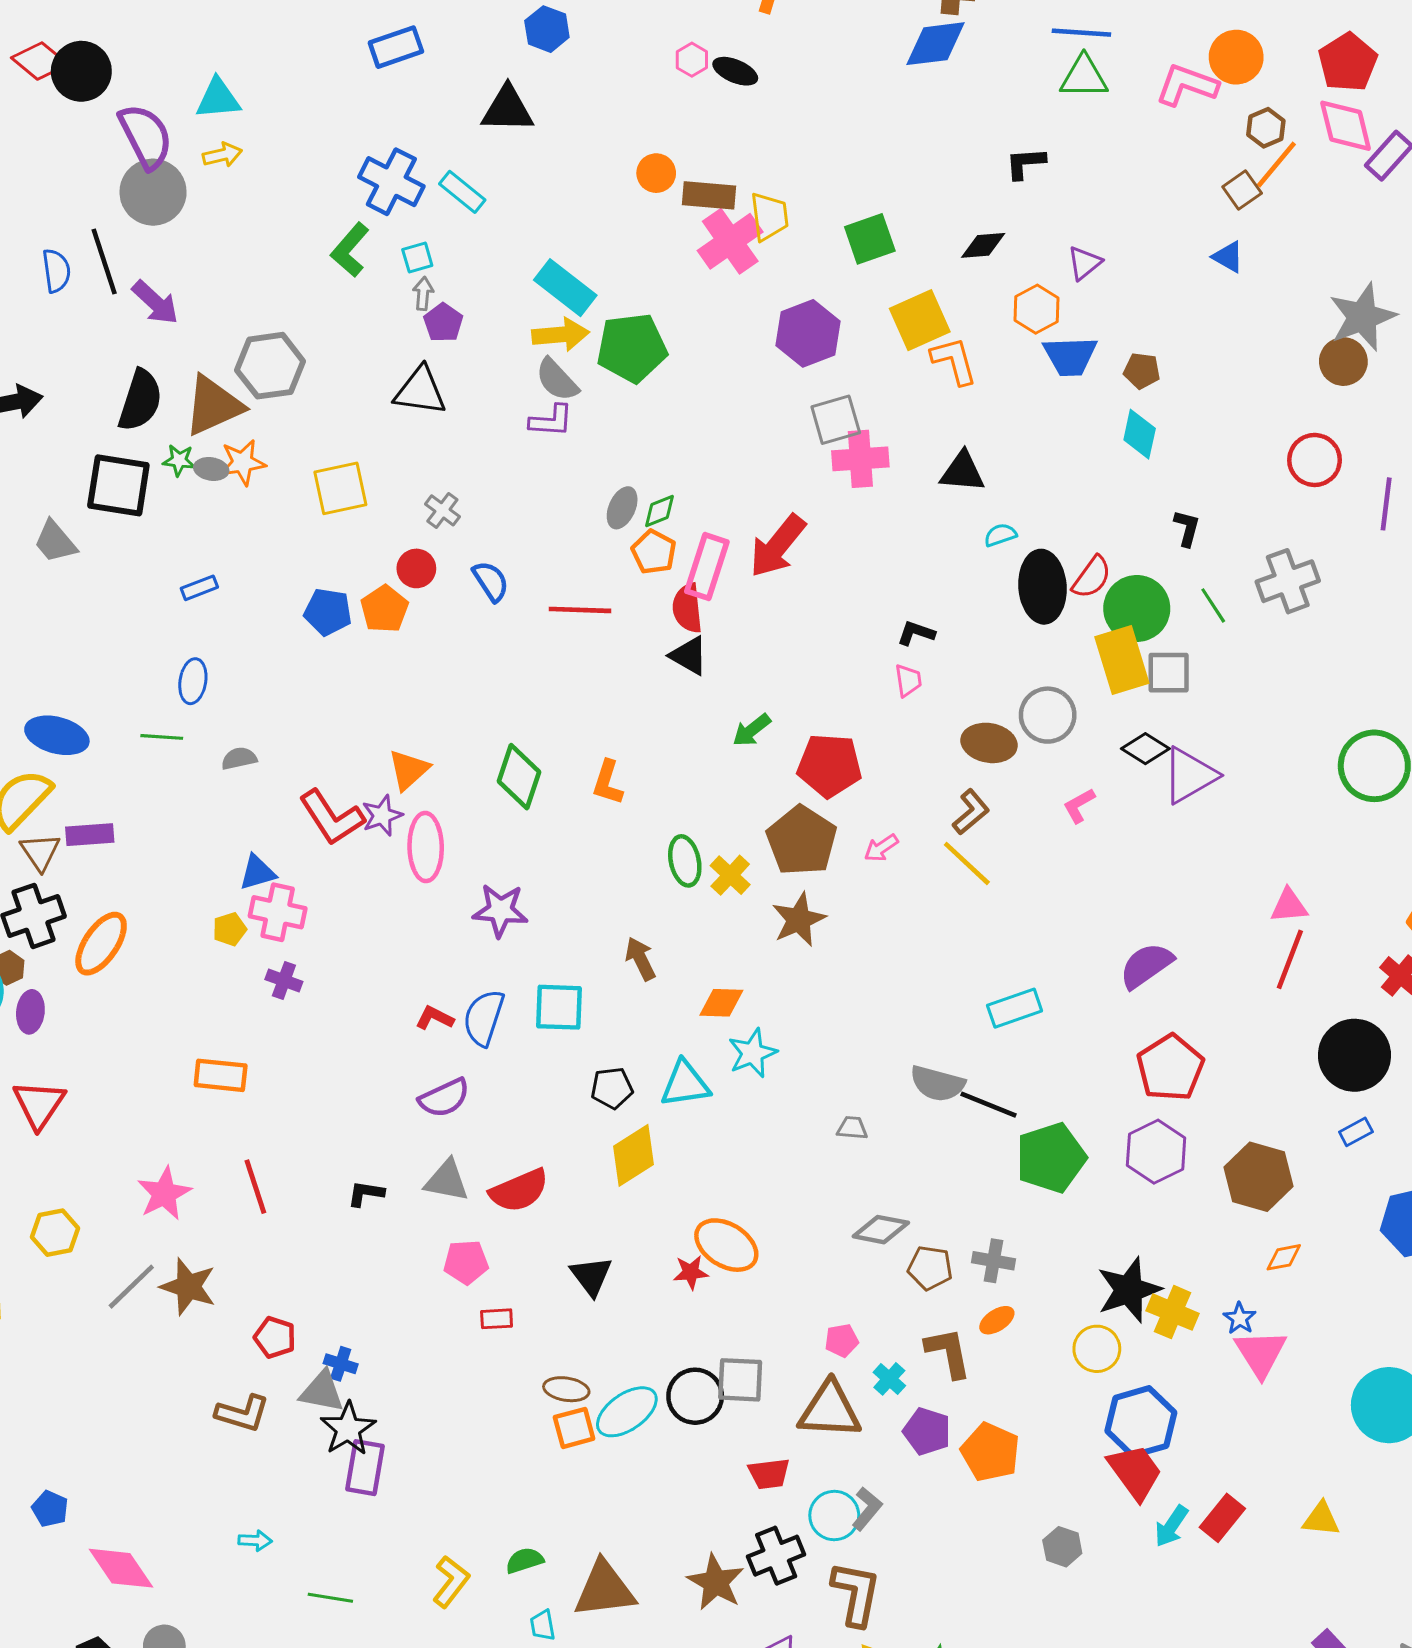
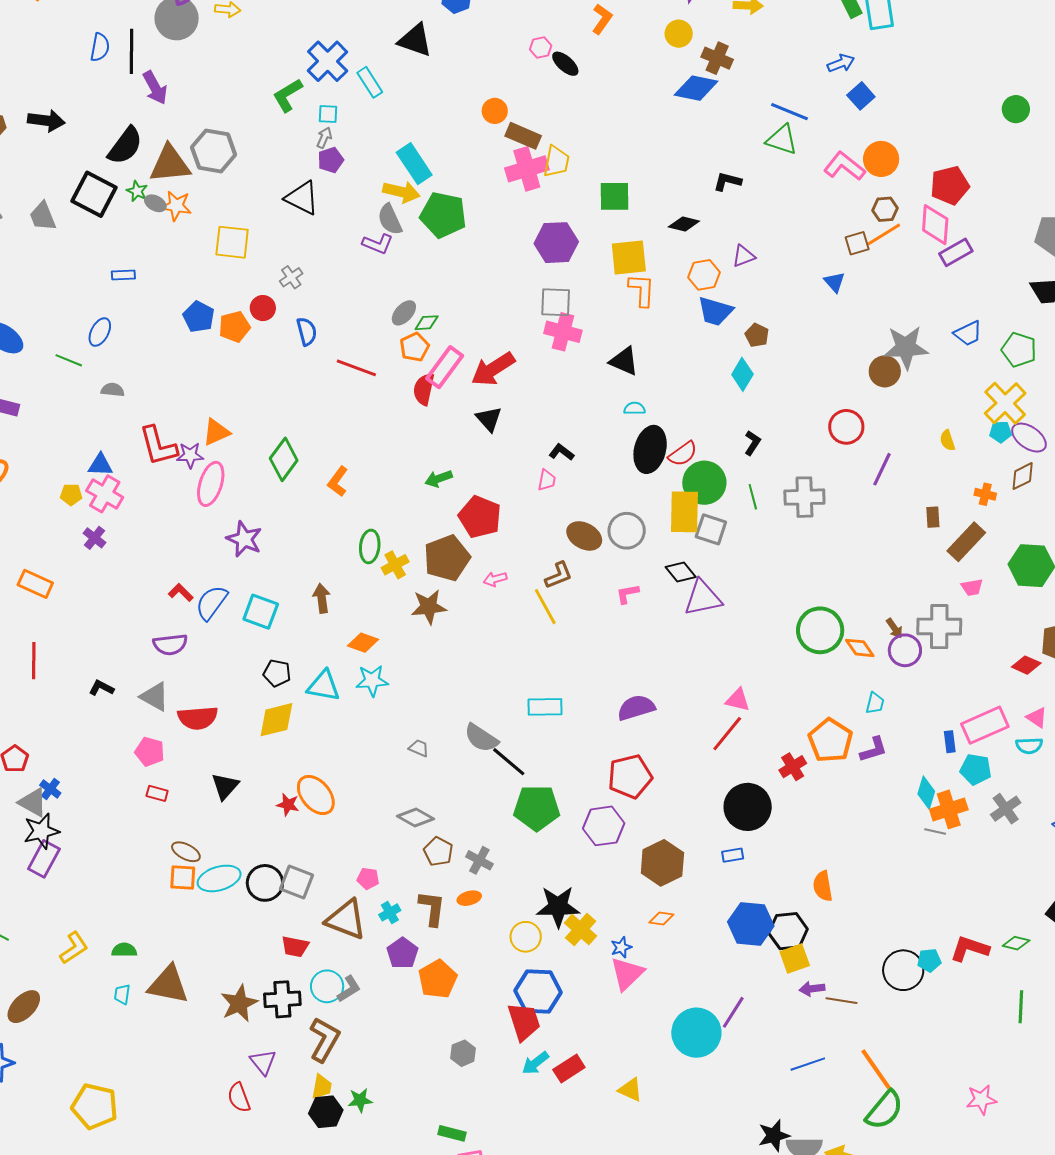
black triangle: (689, 656) -> (489, 419), moved

